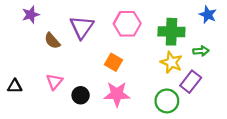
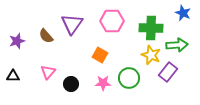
purple star: (31, 15) -> (17, 41), moved
green arrow: (201, 51) -> (177, 45), size x1.5
pink star: (117, 94) -> (103, 83), size x0.7
green circle: (167, 101) -> (129, 78), moved

